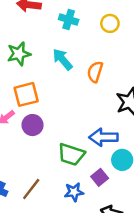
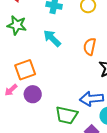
green star: (19, 54) -> (17, 25), moved, turned 30
orange semicircle: (95, 72) -> (90, 47), moved

